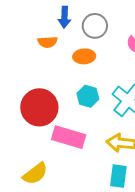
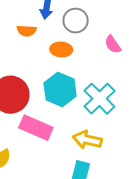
cyan hexagon: (88, 96) -> (60, 90), size x1.5

